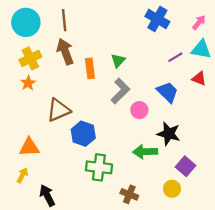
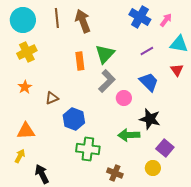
pink arrow: (199, 22) -> (166, 20), moved
brown arrow: (65, 52) -> (83, 21), moved
purple line: (175, 57) -> (147, 51), moved
green triangle: (118, 61) -> (105, 54), size x1.5
red triangle: (199, 79) -> (177, 70), turned 32
orange star: (28, 83) -> (25, 87), moved
brown triangle: (58, 110) -> (52, 98), size x0.6

